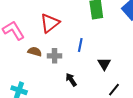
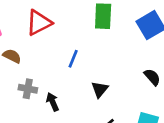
gray cross: (55, 56) -> (28, 89), moved

